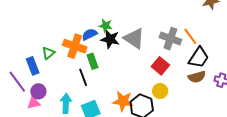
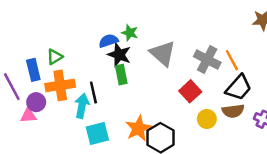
black star: (110, 39) -> (119, 55), moved
orange cross: (75, 46) -> (60, 85), moved, turned -35
green rectangle: (92, 61) -> (121, 75), moved
yellow circle: (160, 91) -> (207, 119), moved
orange star: (123, 101) -> (138, 128), turned 30
cyan arrow: (66, 103) -> (82, 106), moved

